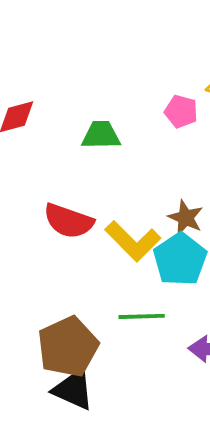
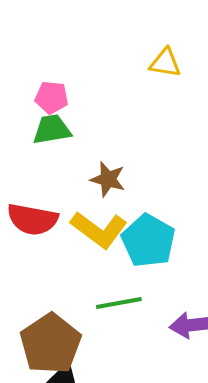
pink pentagon: (181, 112) -> (52, 97), moved
brown star: (186, 218) -> (108, 179), moved

